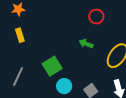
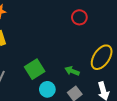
green arrow: (86, 44) -> (72, 71), moved

